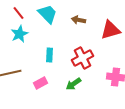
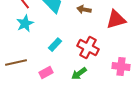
cyan rectangle: (50, 55) -> (55, 45), turned 40
red cross: (83, 58) -> (88, 48), turned -35

